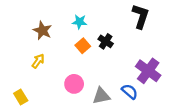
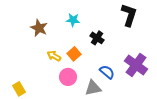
orange square: (83, 46) -> (74, 54), moved
yellow arrow: (38, 61) -> (54, 56), moved, turned -96
blue semicircle: (130, 92) -> (107, 72), moved

